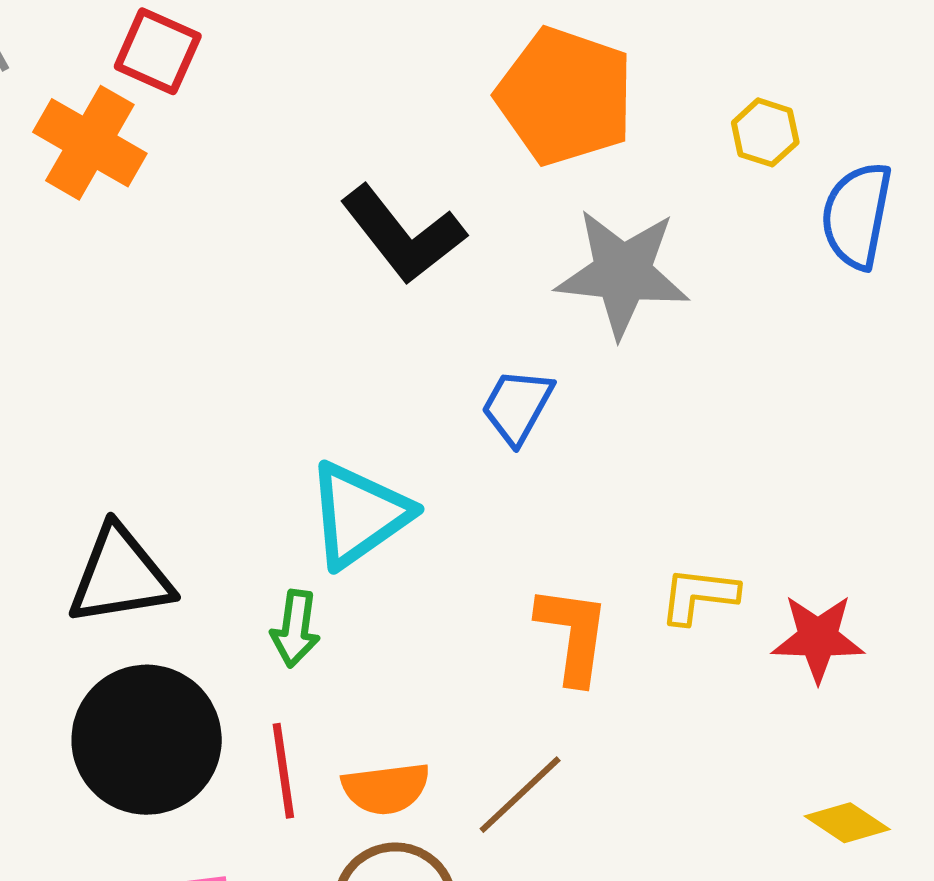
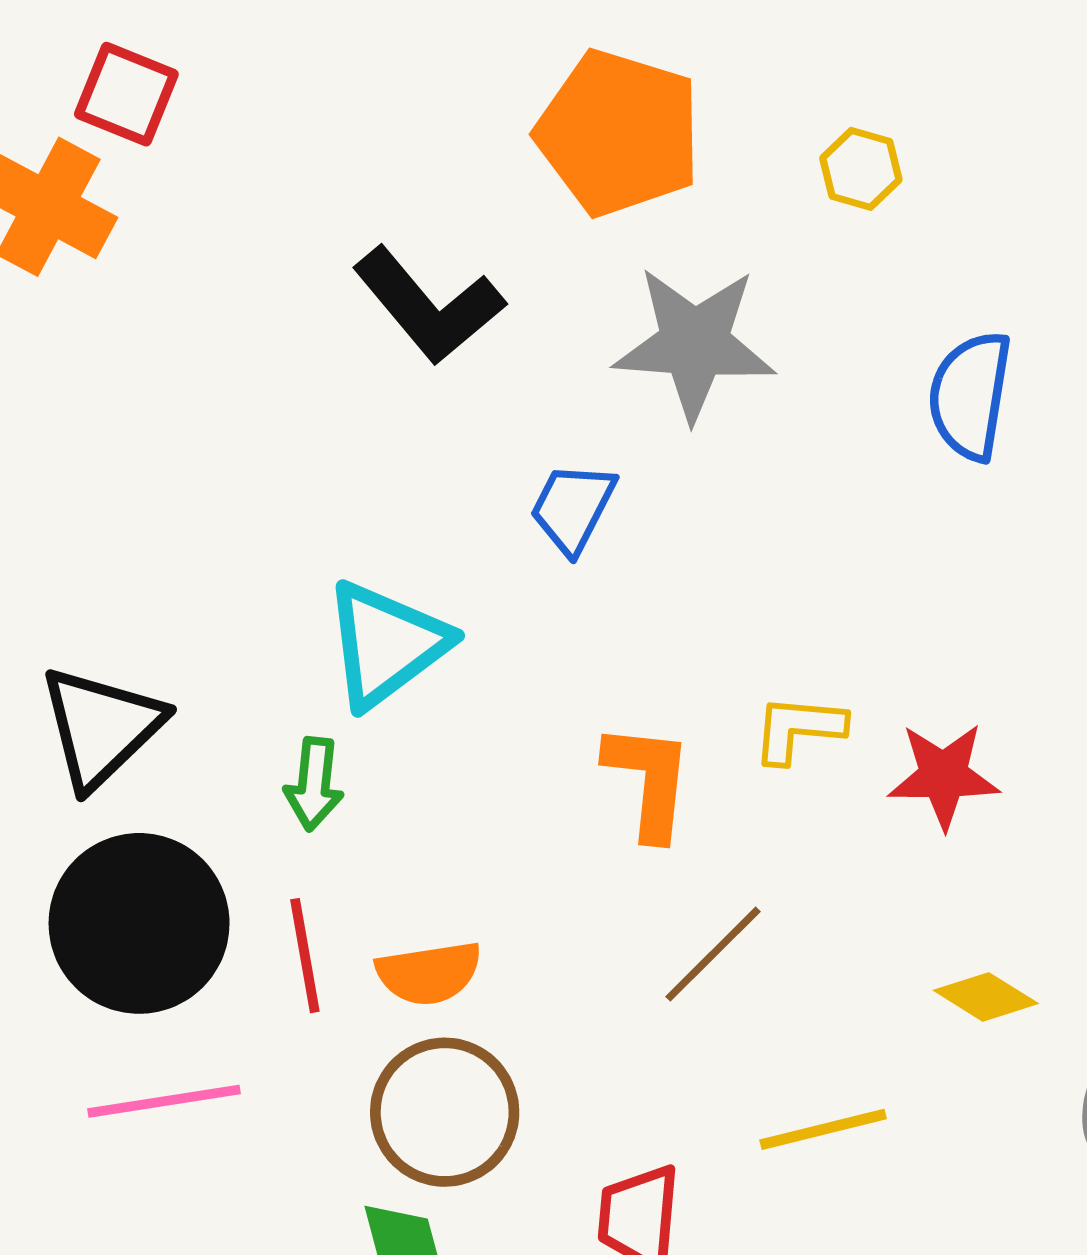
blue semicircle: (857, 215) -> (970, 396), moved
black triangle: (120, 576) -> (101, 727), turned -33
brown line: (520, 795) -> (713, 954), moved

